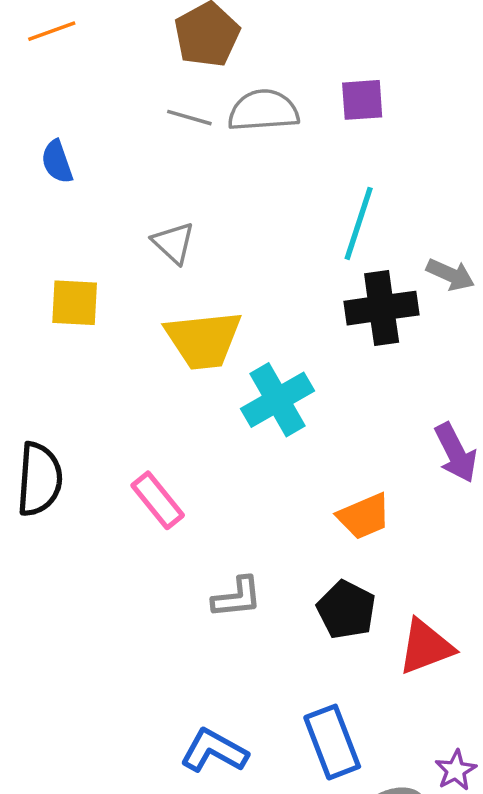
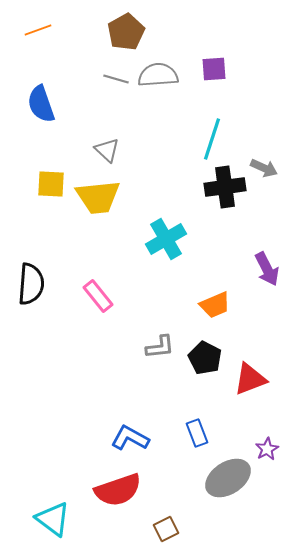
blue semicircle: (57, 162) -> (41, 104), size x1.5
yellow trapezoid: (203, 340) -> (98, 197), moved
gray L-shape: (237, 597) -> (160, 347), moved
blue rectangle: (332, 742) -> (197, 433), size x0.7

